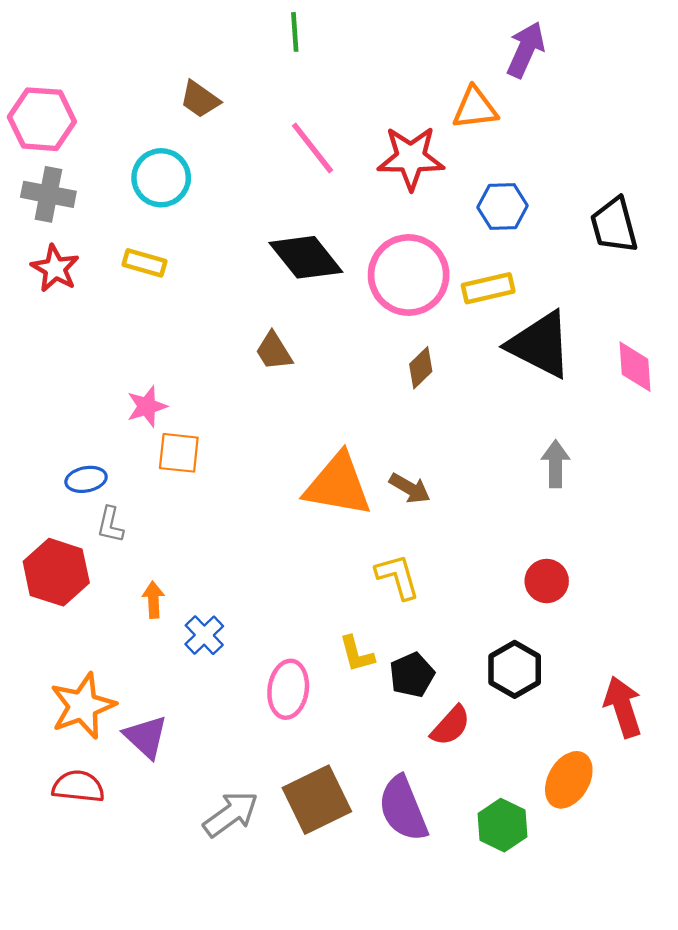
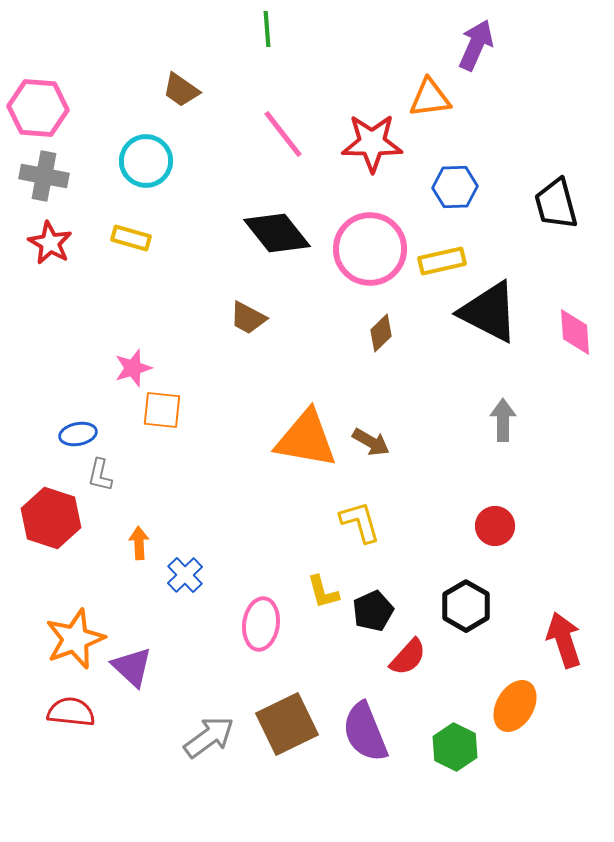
brown trapezoid: (274, 351) -> (248, 318), turned -30

